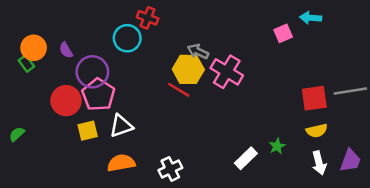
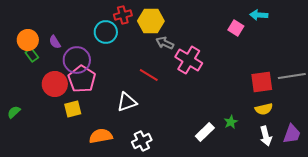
red cross: (148, 18) -> (123, 15), turned -36
pink square: (283, 33) -> (236, 28), turned -35
green rectangle: (26, 63) -> (32, 55), moved
yellow hexagon: (188, 69) -> (151, 21), moved
white triangle: (121, 126) -> (127, 102), moved

